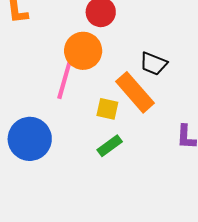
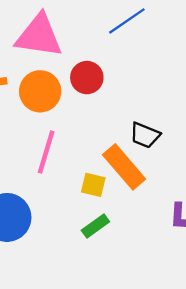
orange circle: (83, 51) -> (40, 91), moved

